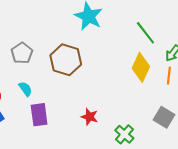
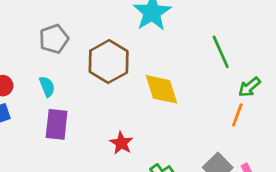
yellow diamond: (141, 67) -> (161, 89), moved, turned -56

